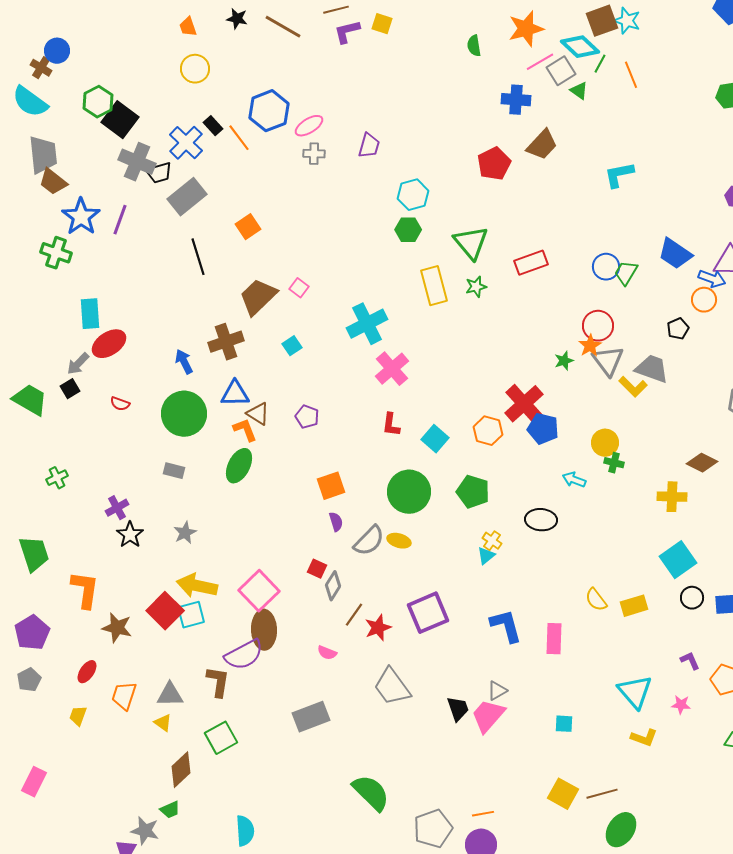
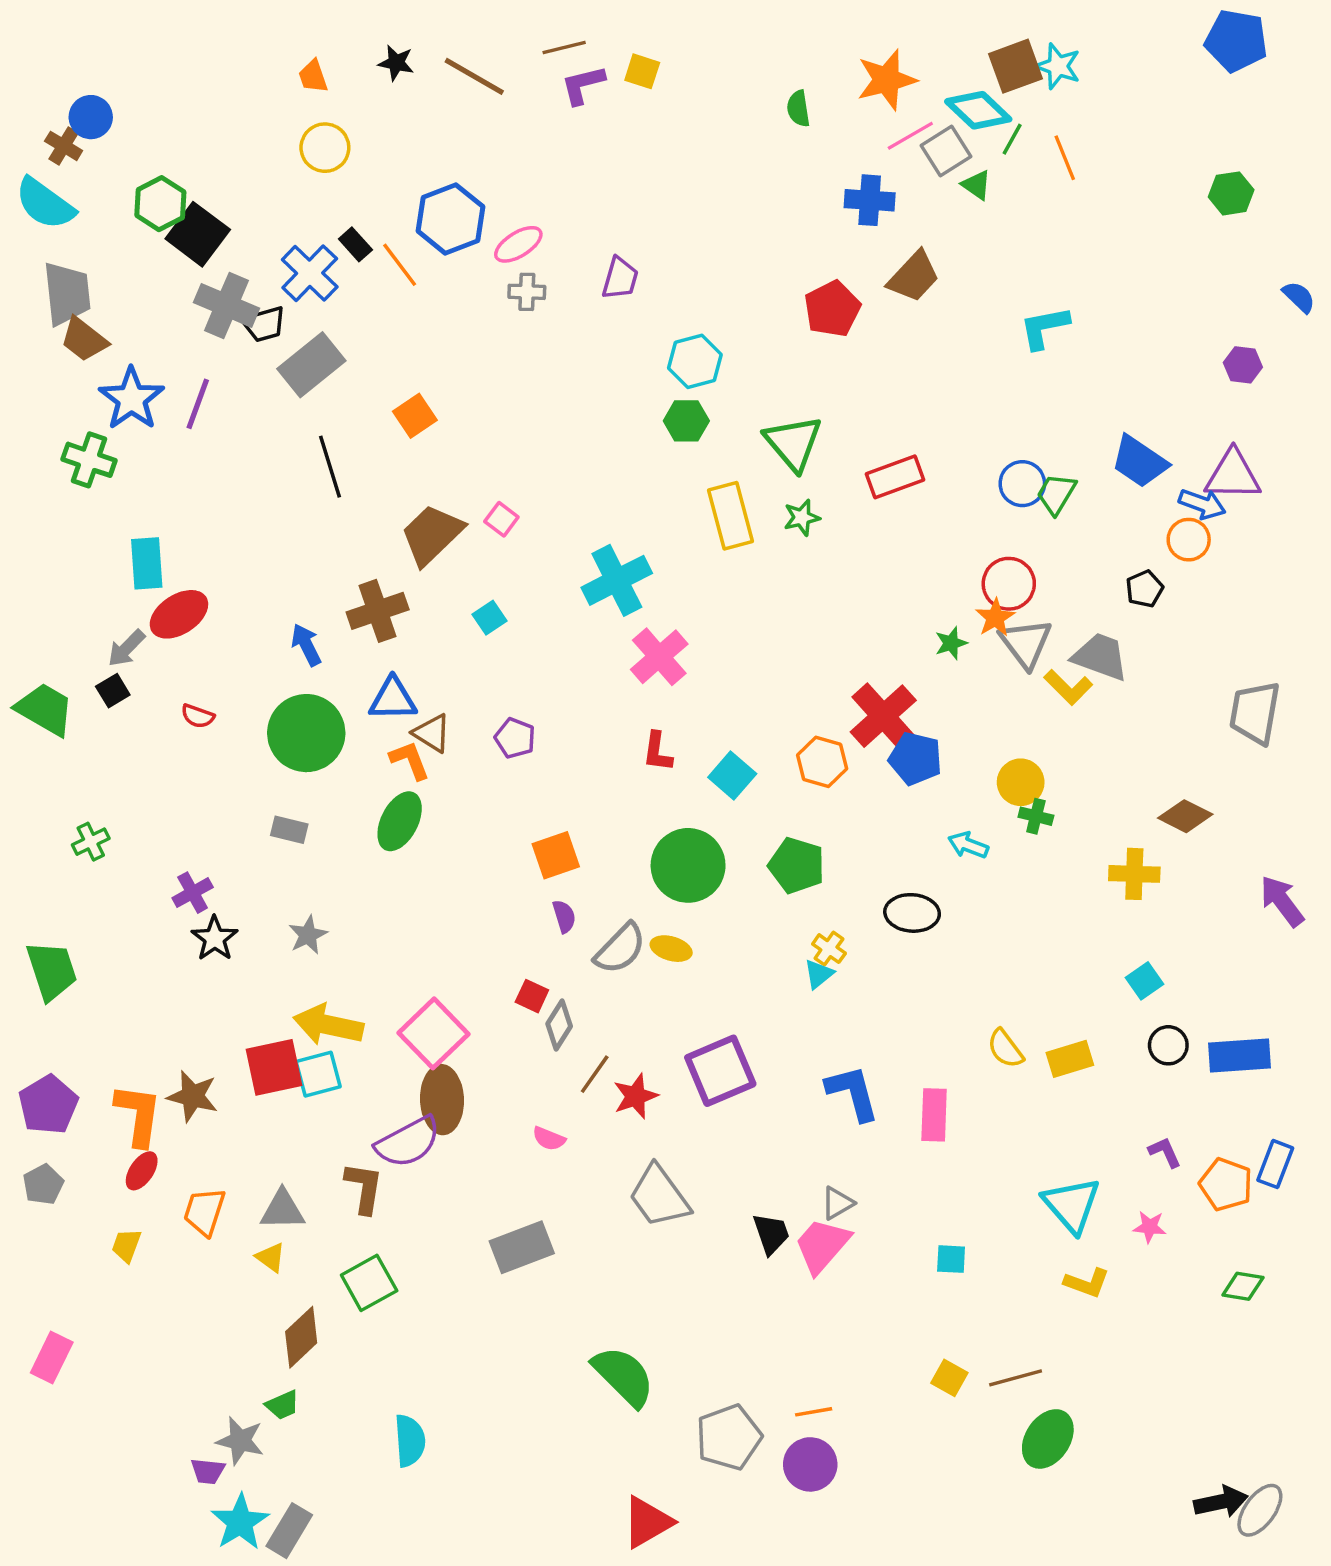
cyan square: (678, 560) -> (1145, 981), size x0.6
orange L-shape: (85, 590) -> (138, 1115), moved
red square: (165, 611) -> (274, 1067), turned 33
yellow square: (563, 794) -> (949, 1378), size x0.7

